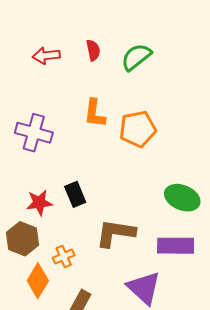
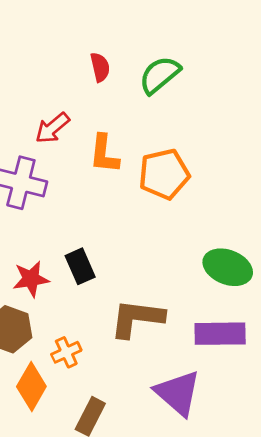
red arrow: (46, 56) -> (52, 128), moved, turned -32

